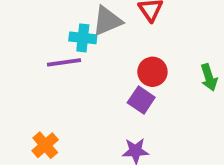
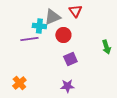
red circle: (152, 72) -> (63, 35), moved
purple square: (141, 100) -> (70, 59), turned 32

